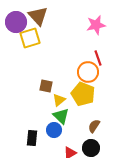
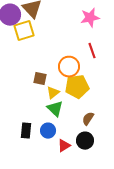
orange circle: (88, 72) -> (69, 67), moved
yellow pentagon: (83, 94) -> (77, 87), turned -30
blue circle: (54, 130) -> (48, 131), moved

